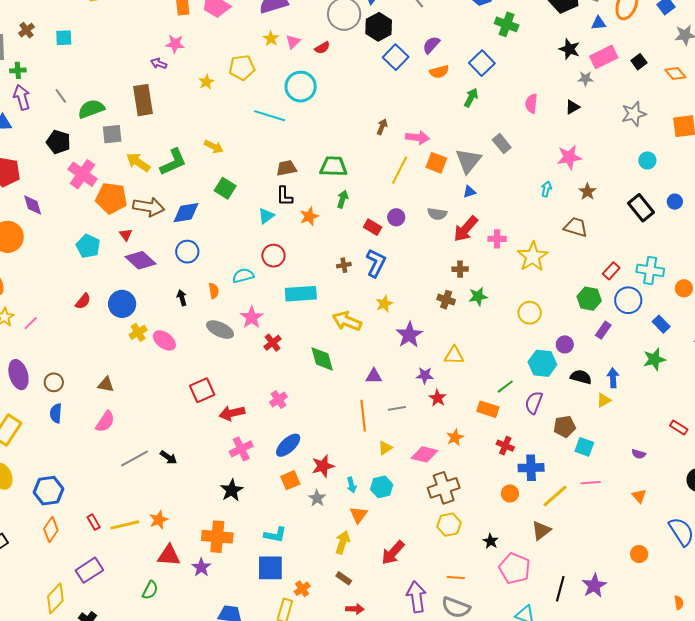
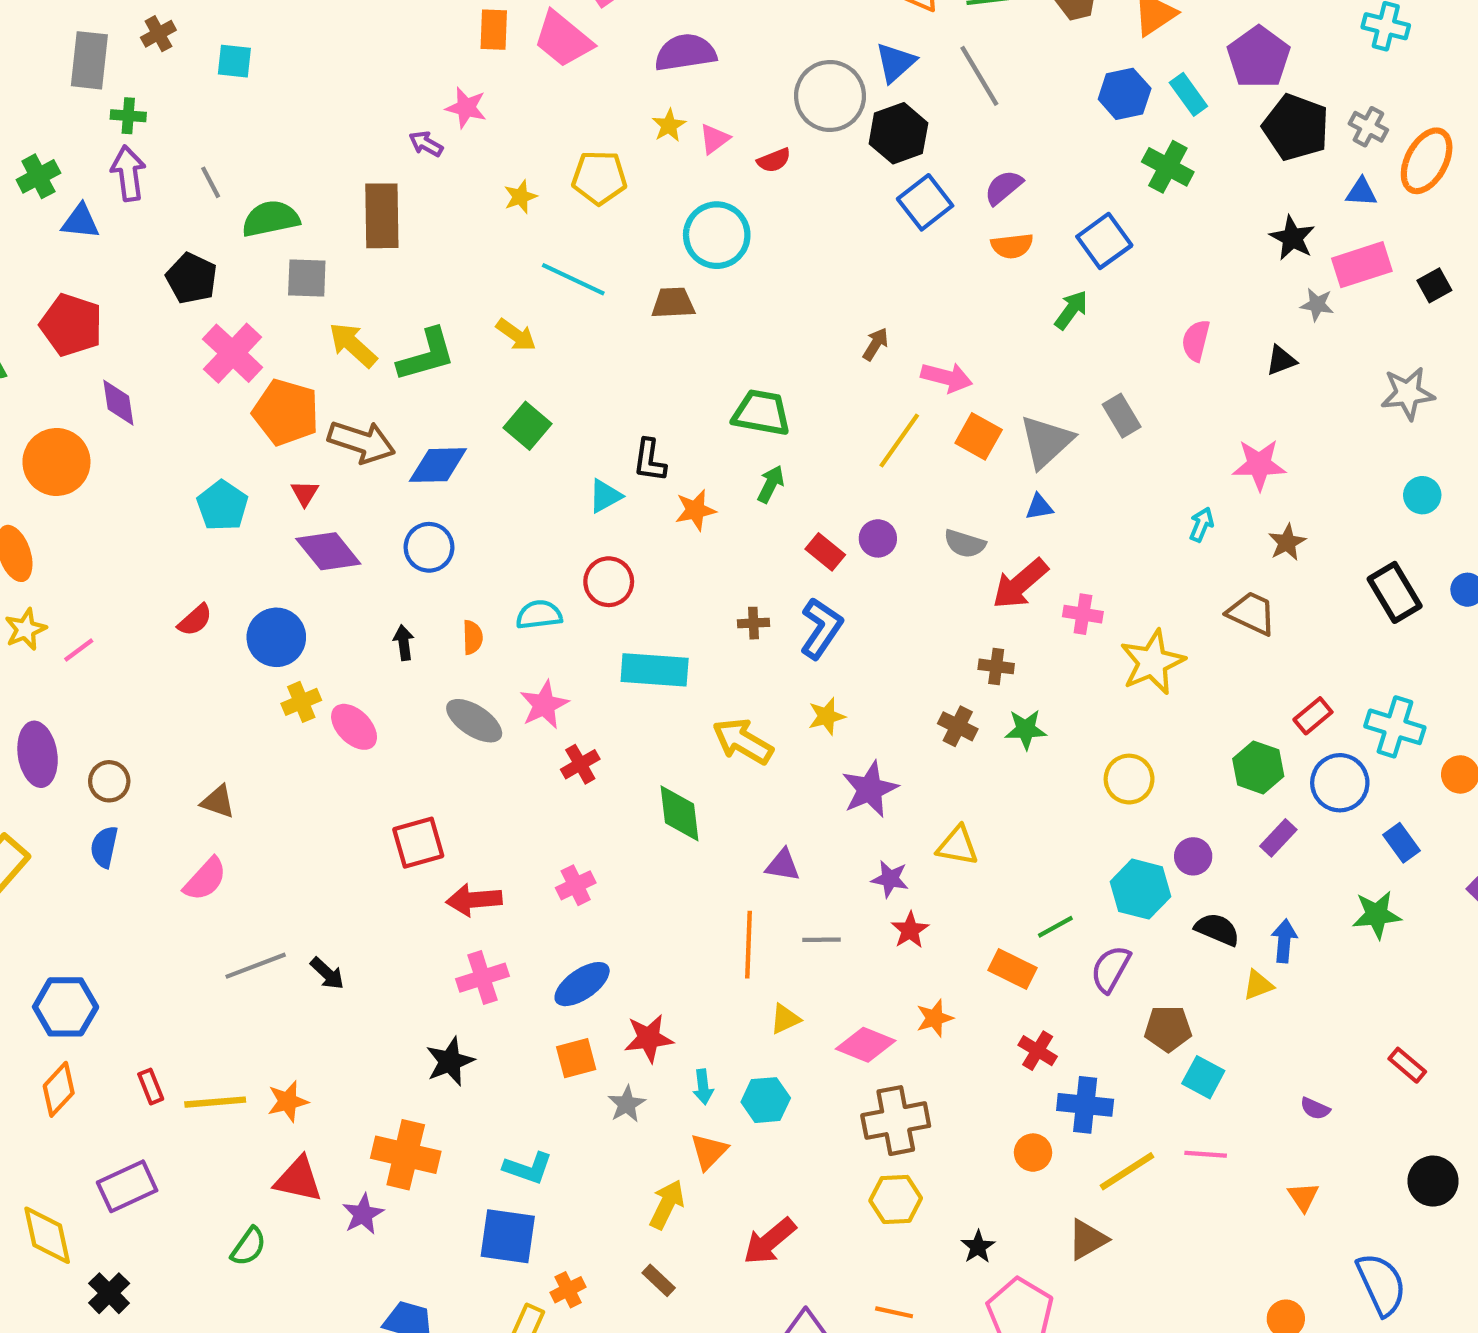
cyan line: (270, 116) -> (573, 279), moved
brown trapezoid: (286, 168) -> (673, 303), moved
yellow diamond: (55, 598) -> (47, 1235), turned -64

